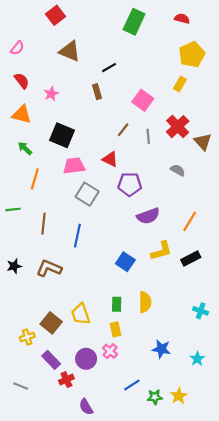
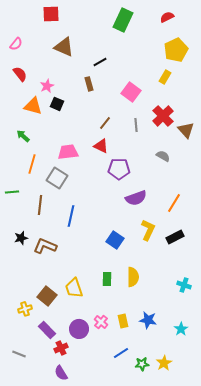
red square: (56, 15) -> (51, 14), turned 36
red semicircle: (182, 19) -> (167, 17), turned -40
orange triangle: (22, 115) -> (33, 106), moved
brown line: (123, 130) -> (105, 123), moved
black square: (62, 135) -> (57, 104), moved, size x0.6
gray square: (87, 194) -> (57, 178), moved
yellow L-shape: (161, 251) -> (148, 230), turned -50
black star: (14, 266) -> (21, 238), moved
yellow rectangle: (115, 329) -> (123, 321), moved
purple semicircle: (86, 407) -> (61, 373), moved

